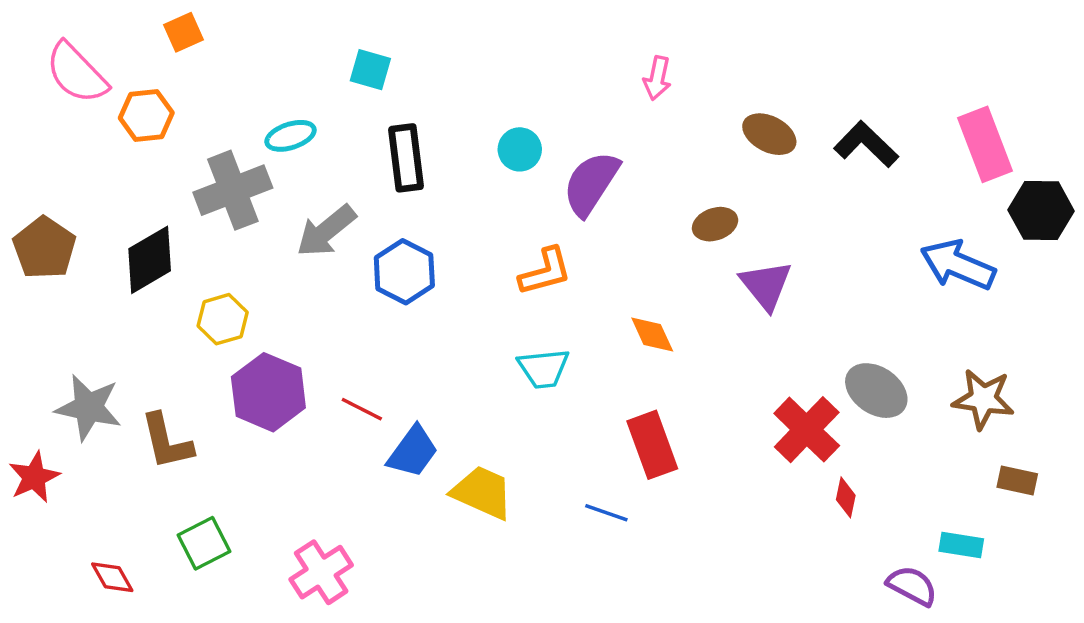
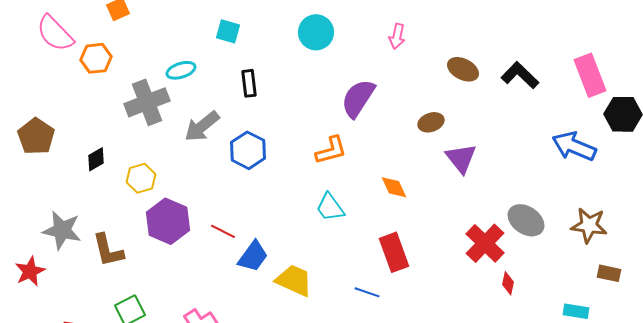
cyan circle: (520, 149) -> (316, 32), moved, size x1.4
black rectangle: (406, 158) -> (249, 83), size x0.7
black diamond: (150, 260) -> (96, 159), moved, size x0.6
cyan trapezoid: (544, 368) -> (330, 207), turned 60

